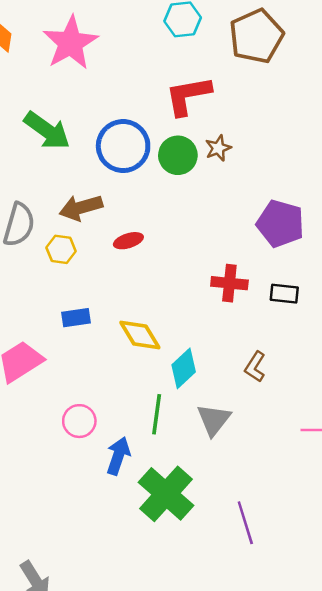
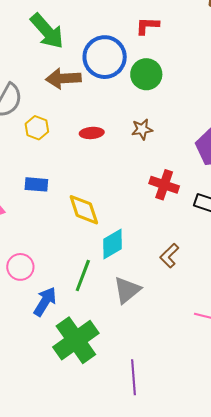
red L-shape: (188, 96) -> (147, 26), moved, size x0.6
brown star: (218, 148) -> (142, 129), moved
brown arrow: (81, 208) -> (63, 78), moved

